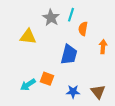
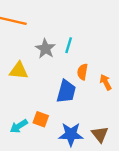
orange semicircle: (83, 29) -> (82, 72), moved
orange arrow: (103, 47) -> (106, 82), turned -32
blue star: (73, 92) -> (71, 134), size x1.5

